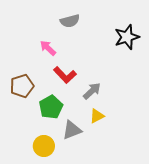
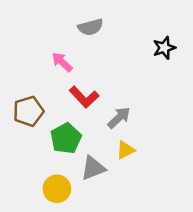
black star: (127, 37) -> (164, 48), size x0.7

